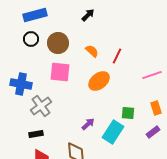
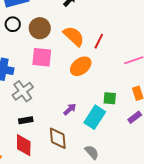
orange semicircle: (92, 51) -> (74, 36), size x1.6
black rectangle: (36, 134) -> (26, 120), moved

